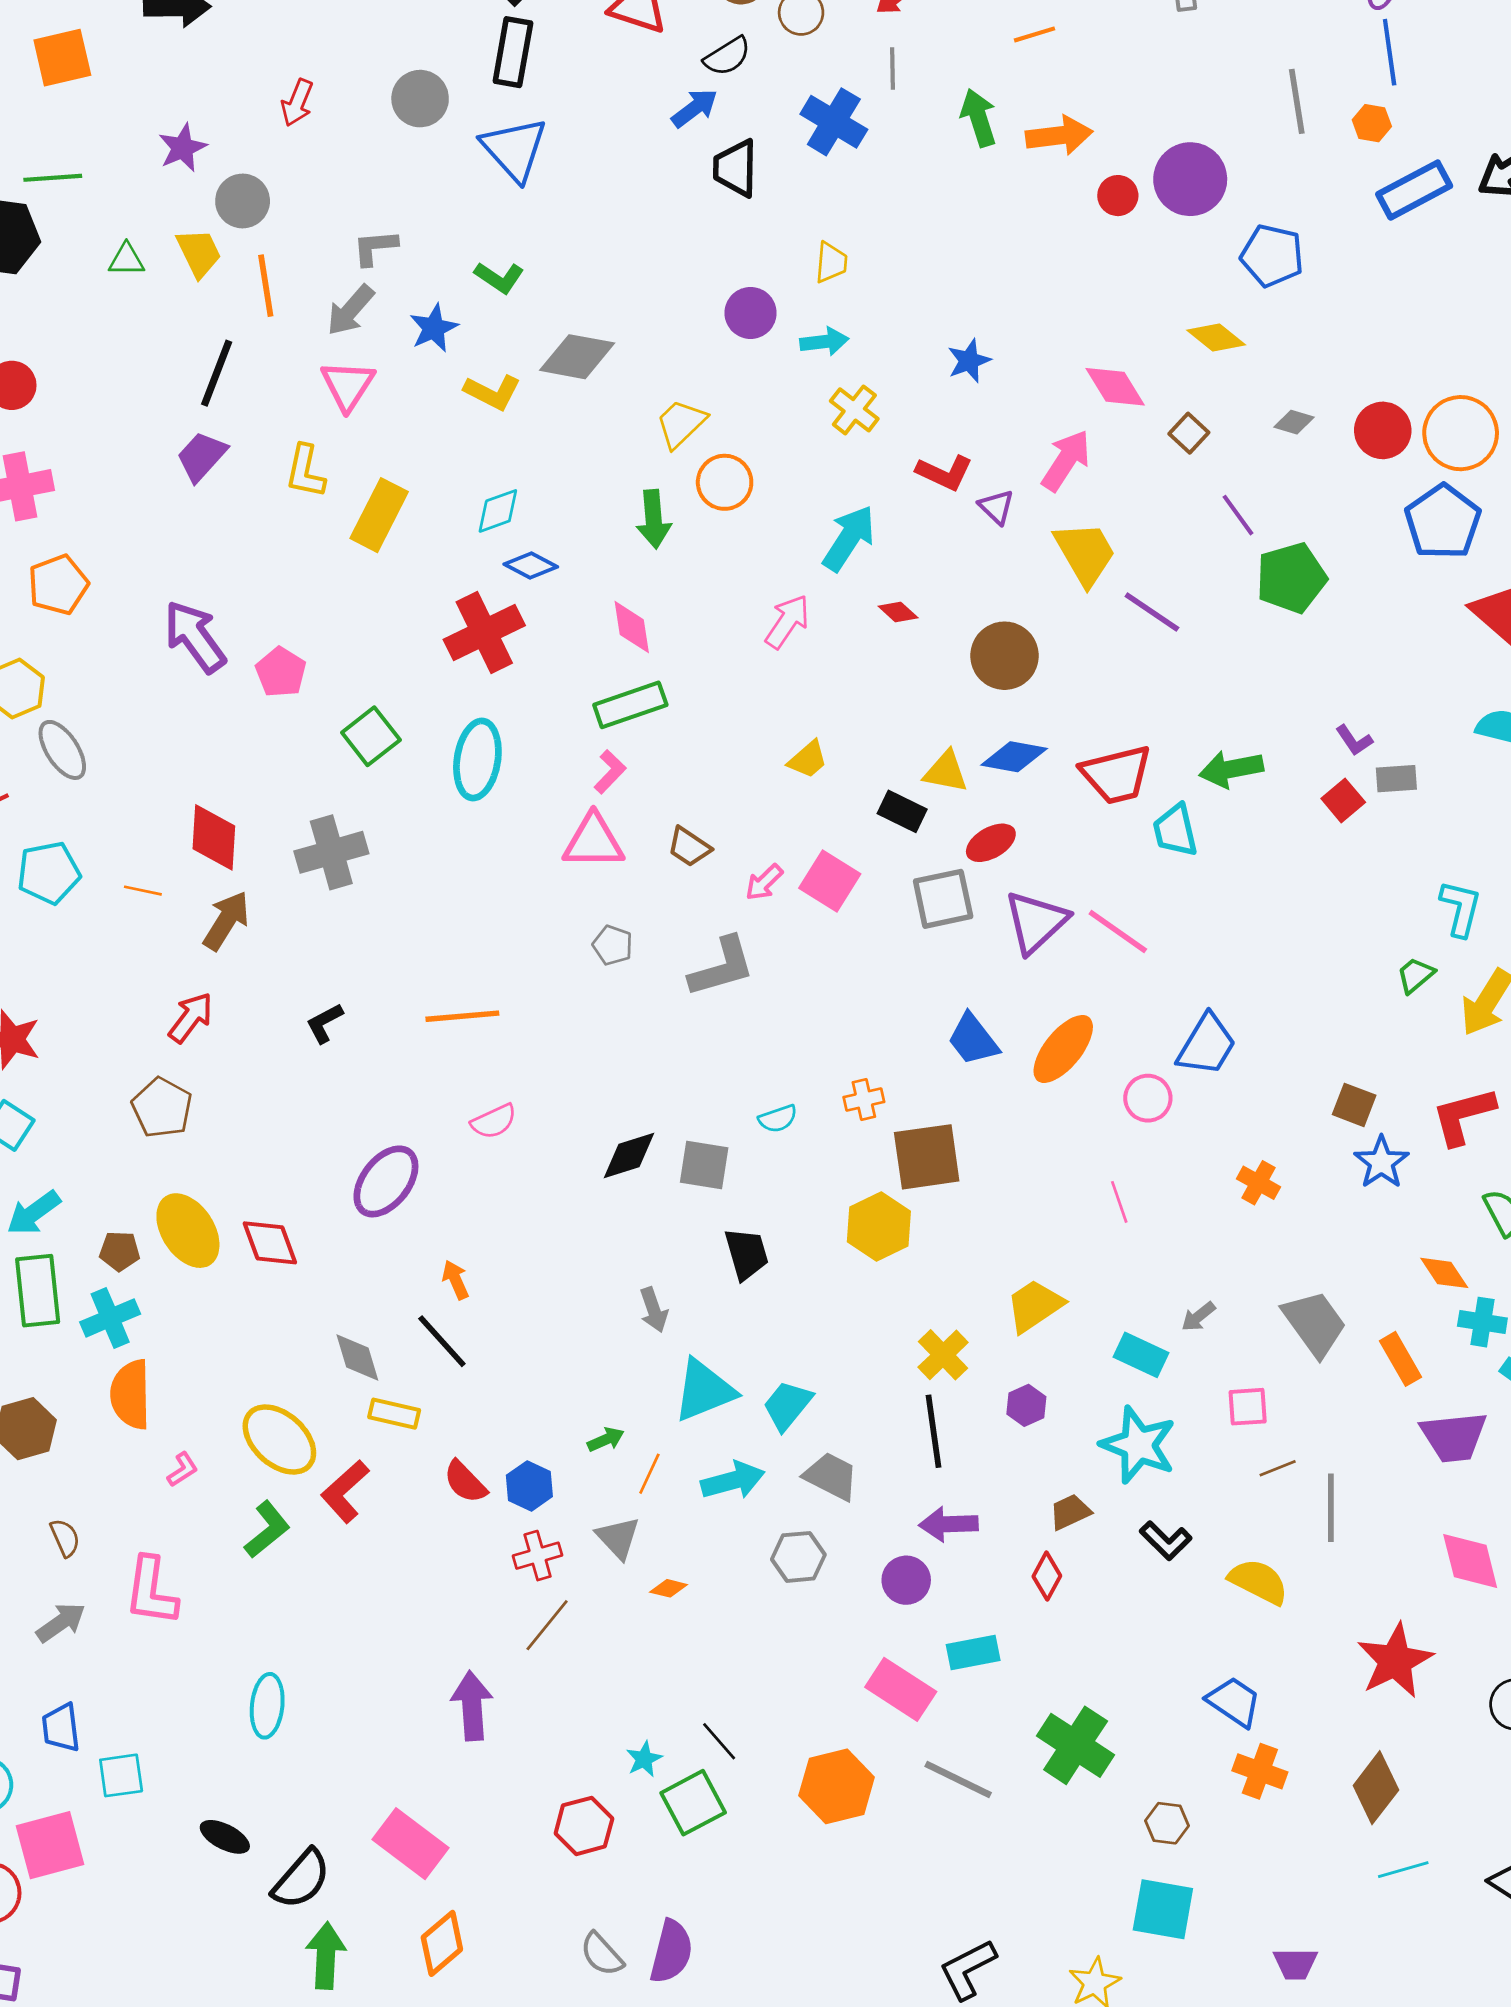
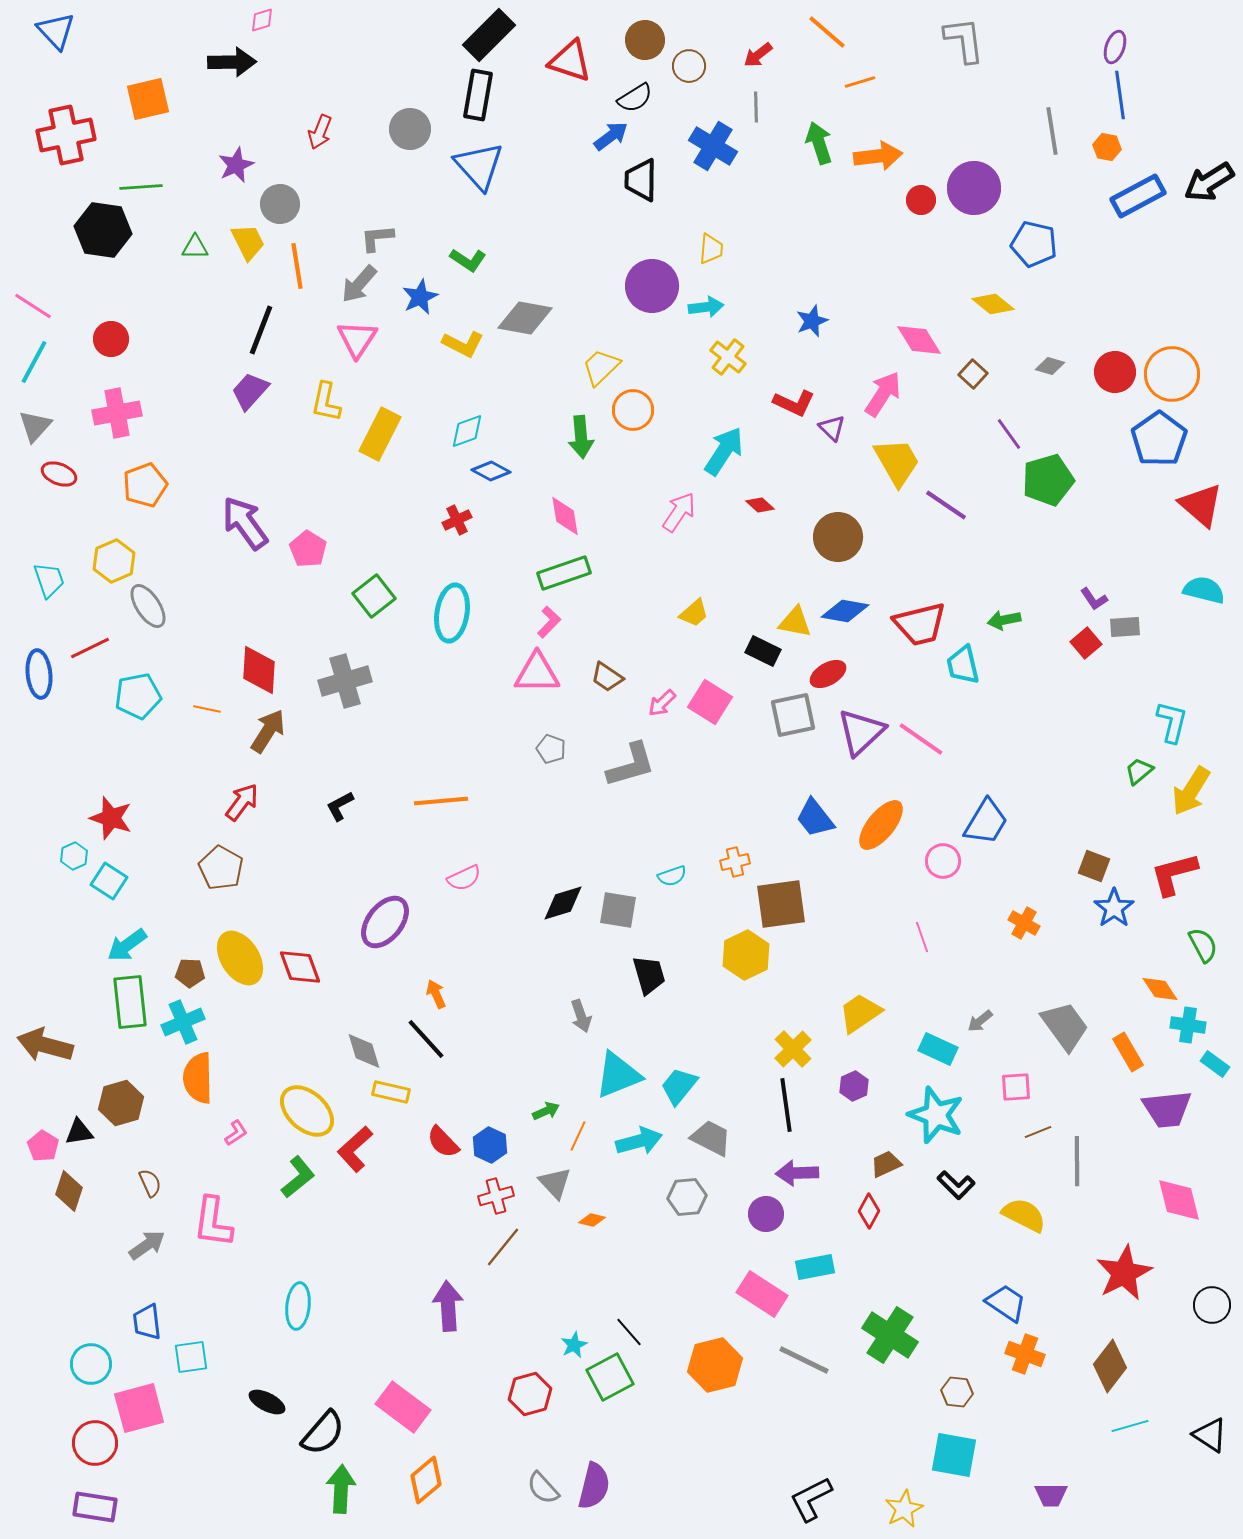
purple circle: (751, 313) -> (652, 286), size x1.4
red cross: (484, 632) -> (457, 520), size x0.5
green arrow: (1231, 769) -> (1004, 620), size x0.7

